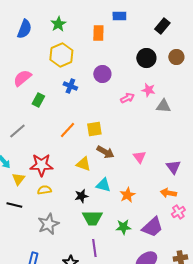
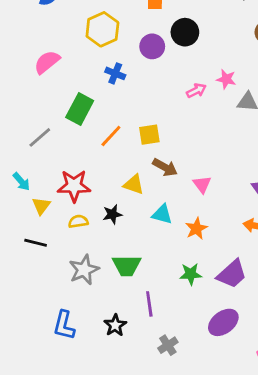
black circle: (146, 58) -> (185, 32), moved
purple circle: (102, 74) -> (152, 46), moved
green rectangle: (38, 100) -> (80, 109), moved, size x1.5
pink triangle: (139, 157) -> (202, 184), moved
black star: (81, 196) -> (112, 214), moved
green trapezoid: (92, 218) -> (127, 266), moved

